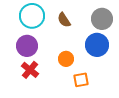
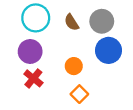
gray circle: (102, 19) -> (102, 21), moved
orange square: (81, 80) -> (79, 94), moved, turned -35

